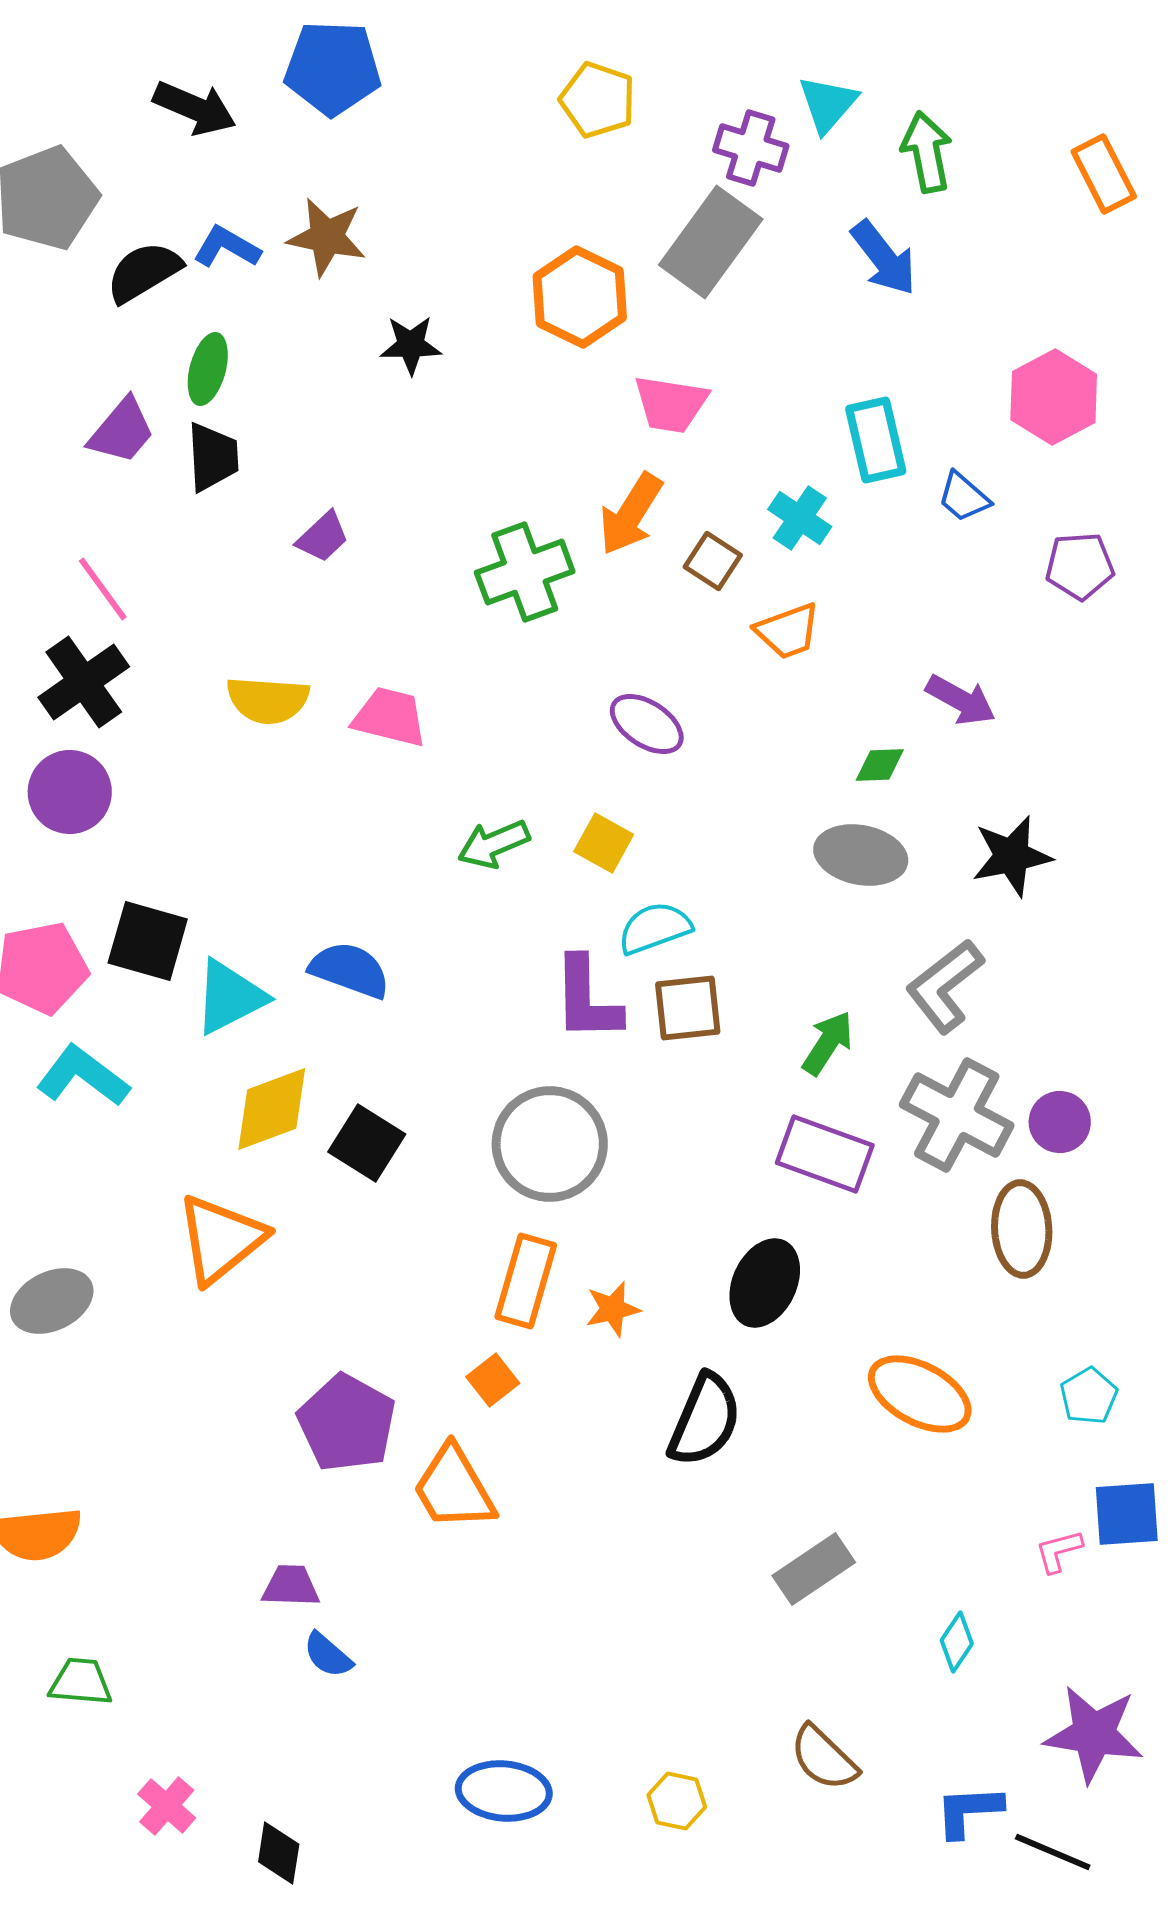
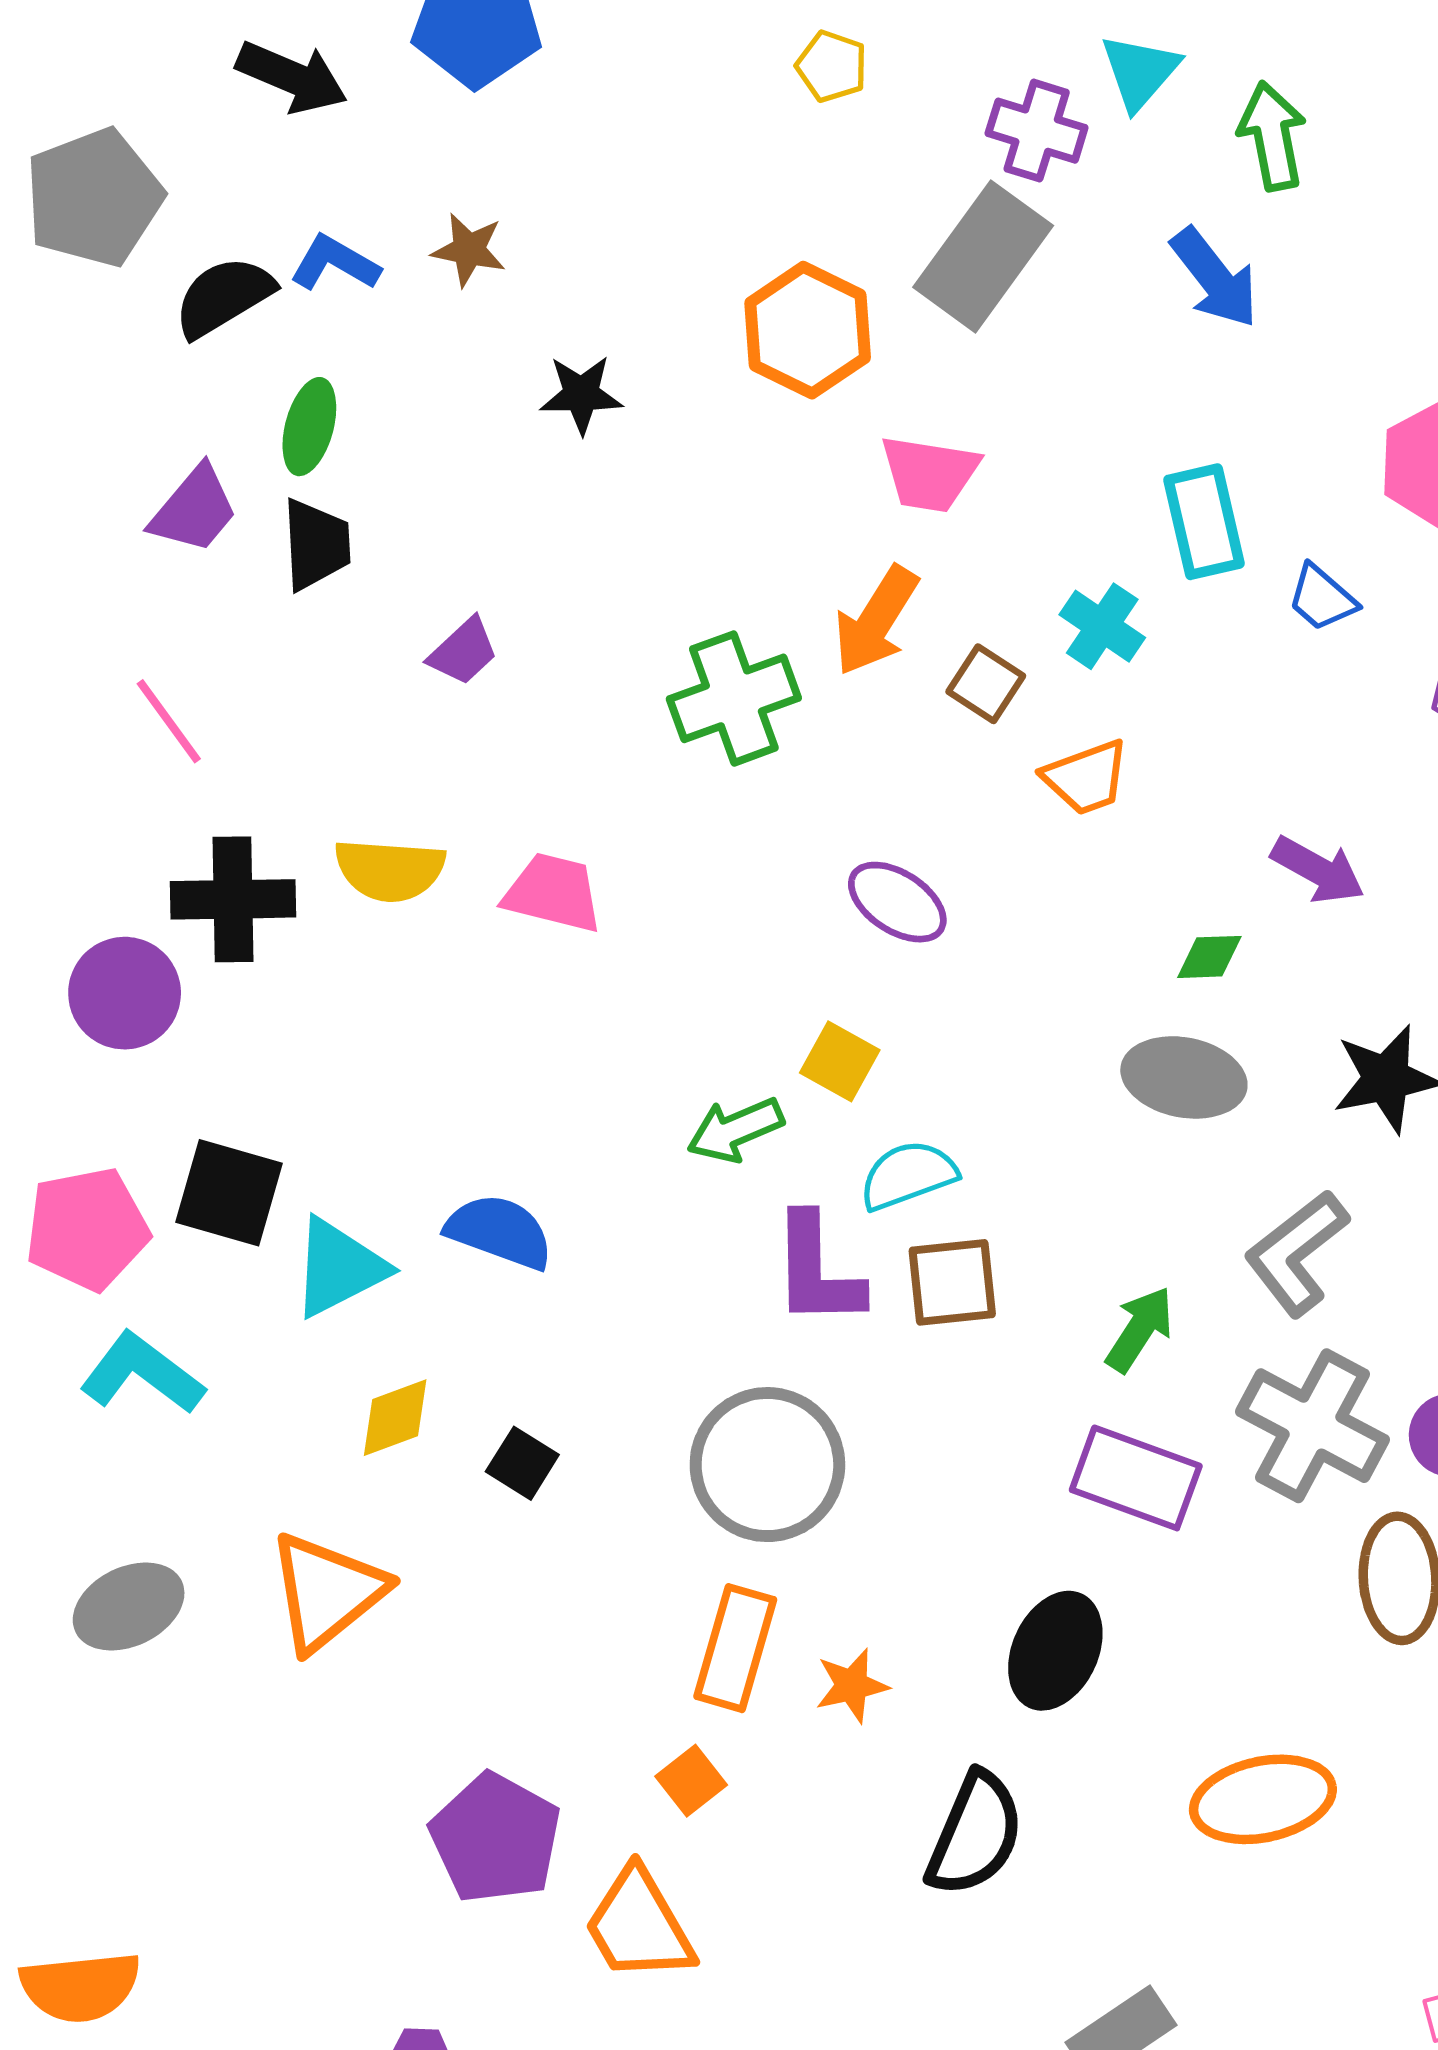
yellow pentagon: (598, 100) -> (832, 66), size x0.7
brown star: (327, 237) -> (469, 250), size x0.7
black cross: (84, 682) -> (233, 899), moved, turned 34
green arrow: (494, 844) -> (735, 1130), moved
yellow diamond: (272, 1109) -> (395, 1418), size x0.7
black square: (367, 1143) -> (522, 1463), size x0.7
gray ellipse: (52, 1301) -> (129, 1607), moved
orange ellipse: (920, 1394) -> (1263, 1799), turned -40

